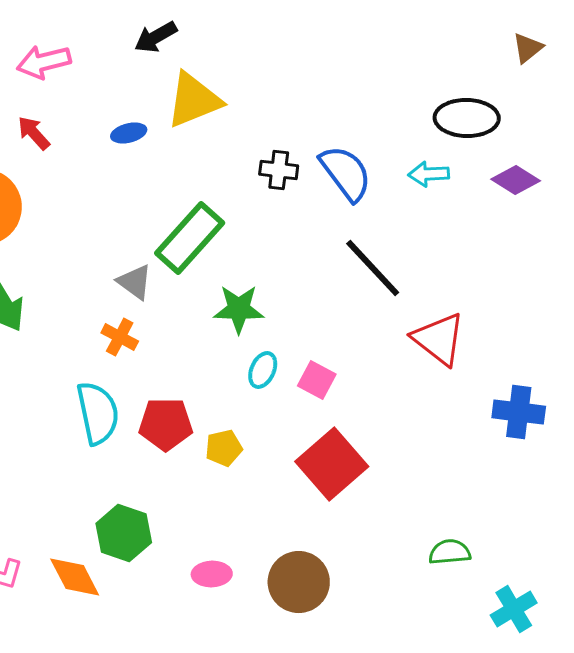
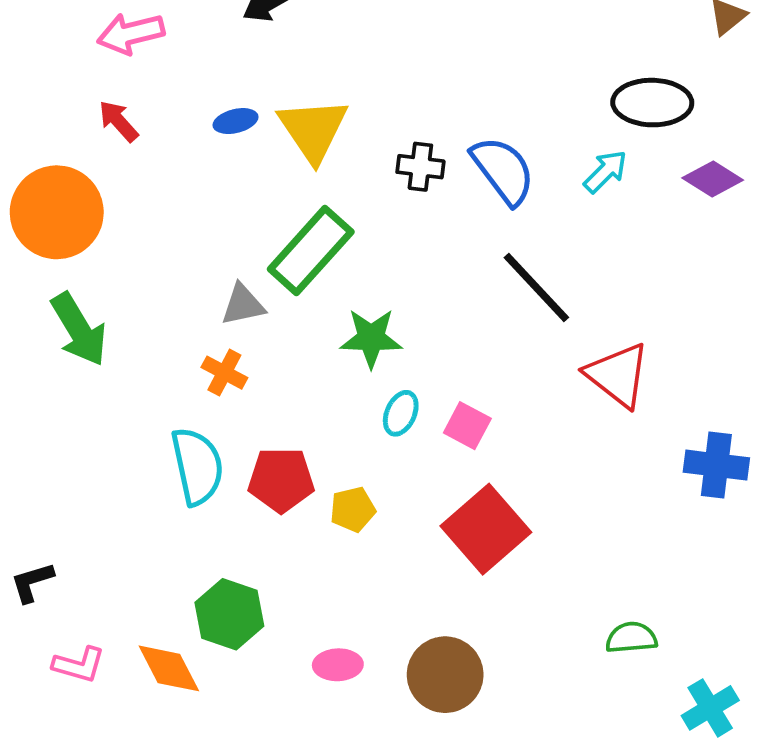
yellow triangle: (194, 100) -> (313, 130), moved, turned -42
cyan arrow: (429, 174) -> (605, 172), turned 138
gray triangle: (135, 282) -> (243, 305), turned -48

